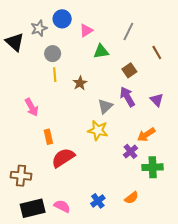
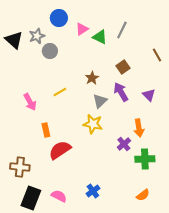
gray star: (39, 28) -> (37, 36), moved
green triangle: (101, 51) -> (100, 37), moved, turned 35
brown line: (157, 53) -> (157, 55), moved
yellow line: (55, 75) -> (60, 92), moved, turned 64
brown star: (80, 83) -> (92, 78), moved
orange arrow: (146, 135) -> (139, 128), turned -66
orange semicircle: (132, 198) -> (143, 195), moved
black rectangle: (33, 208) -> (31, 198), turned -55

